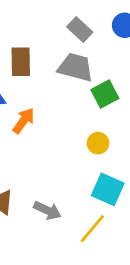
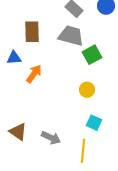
cyan square: (108, 189) -> (94, 123), size x0.7
yellow line: (92, 229) -> (83, 151), turned -35

